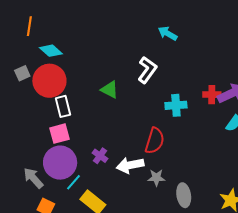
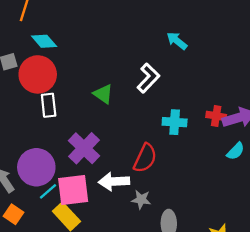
pink square: (59, 134) -> (73, 190), moved, size x1.4
purple cross: (100, 156) -> (84, 148), moved, size x1.8

